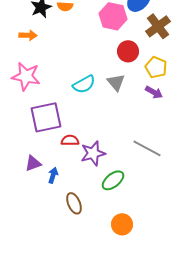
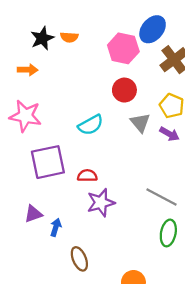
red circle: (128, 51) -> (124, 90), moved
gray triangle: (116, 82) -> (140, 123), moved
red semicircle: (70, 140) -> (87, 176), moved
green ellipse: (113, 180) -> (168, 233), moved, turned -40

